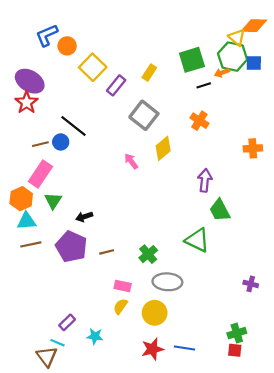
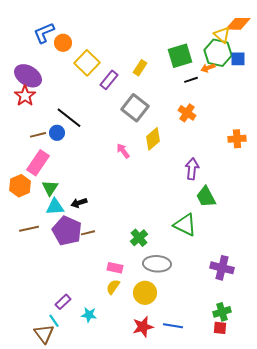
cyan triangle: (27, 221) -> (55, 207), moved
brown line: (107, 252) -> (88, 233), moved
purple cross: (251, 284) -> (222, 268), moved, size x1.6
cyan line: (57, 343) -> (54, 321), turned 32

